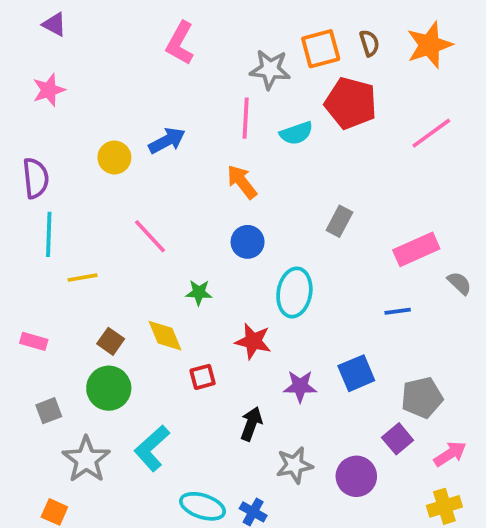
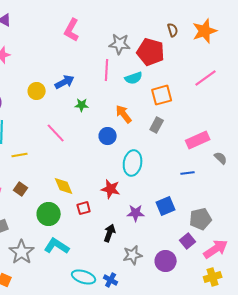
orange square: (321, 49) -> (162, 95), moved
red pentagon: (351, 103) -> (151, 52), moved
orange arrow: (242, 182) -> (124, 114), moved
green star: (199, 293) -> (82, 105), moved
brown square: (111, 341) -> (21, 189), moved
green circle: (109, 388) -> (49, 214), moved
cyan L-shape: (152, 448) -> (57, 246), turned 75
pink arrow: (450, 454) -> (216, 249), size x1.4

